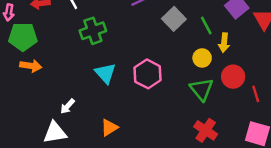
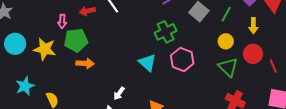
green line: (206, 26) -> (226, 14), turned 63
green cross: (93, 31) -> (166, 32), moved
yellow arrow: (224, 43) -> (253, 26), moved

